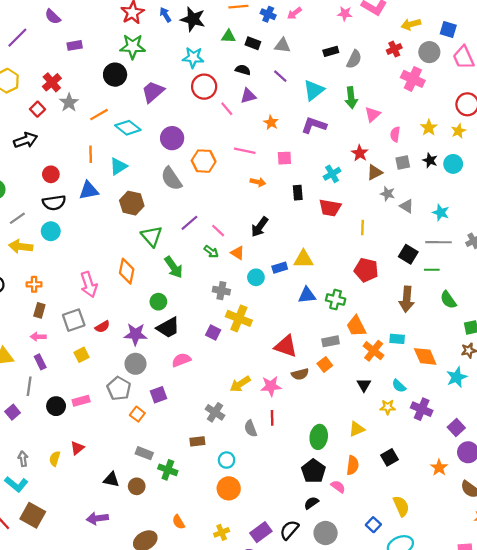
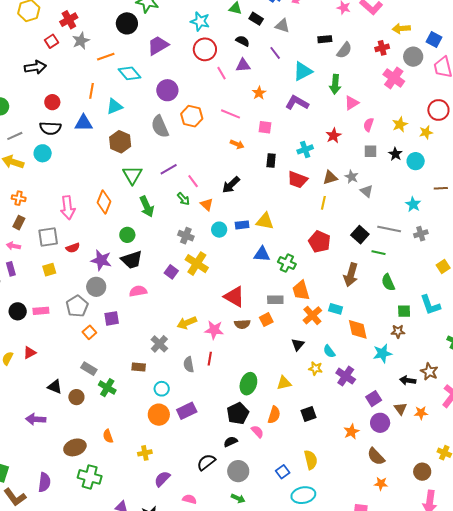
brown triangle: (375, 172) -> (330, 178), moved
cyan star: (441, 213) -> (413, 204), moved
purple rectangle: (261, 532) -> (187, 411), moved

